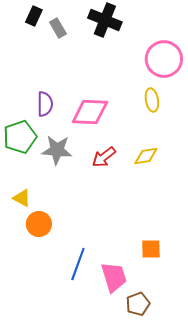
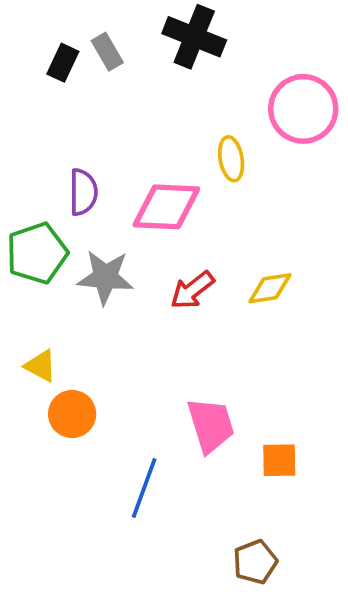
black rectangle: (34, 16) -> (63, 63), moved
yellow ellipse: (152, 100) -> (231, 159), moved
pink trapezoid: (114, 277) -> (211, 425), moved

